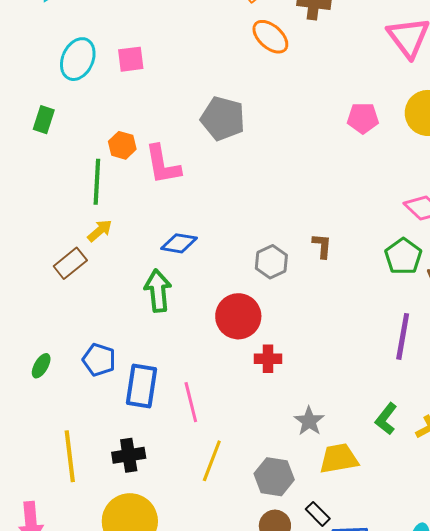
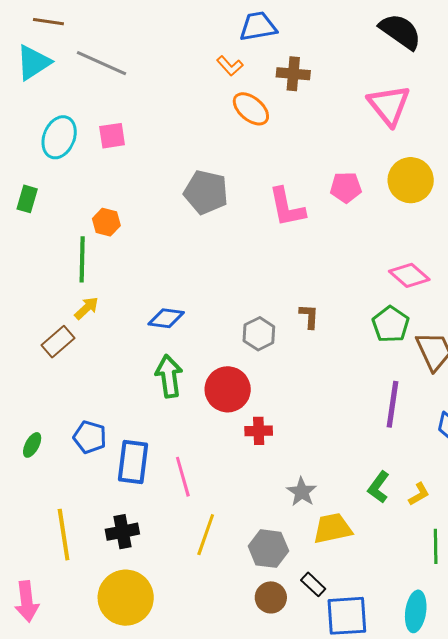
pink L-shape: (163, 165) -> (287, 207), moved
green arrow: (158, 291) -> (169, 376), moved

